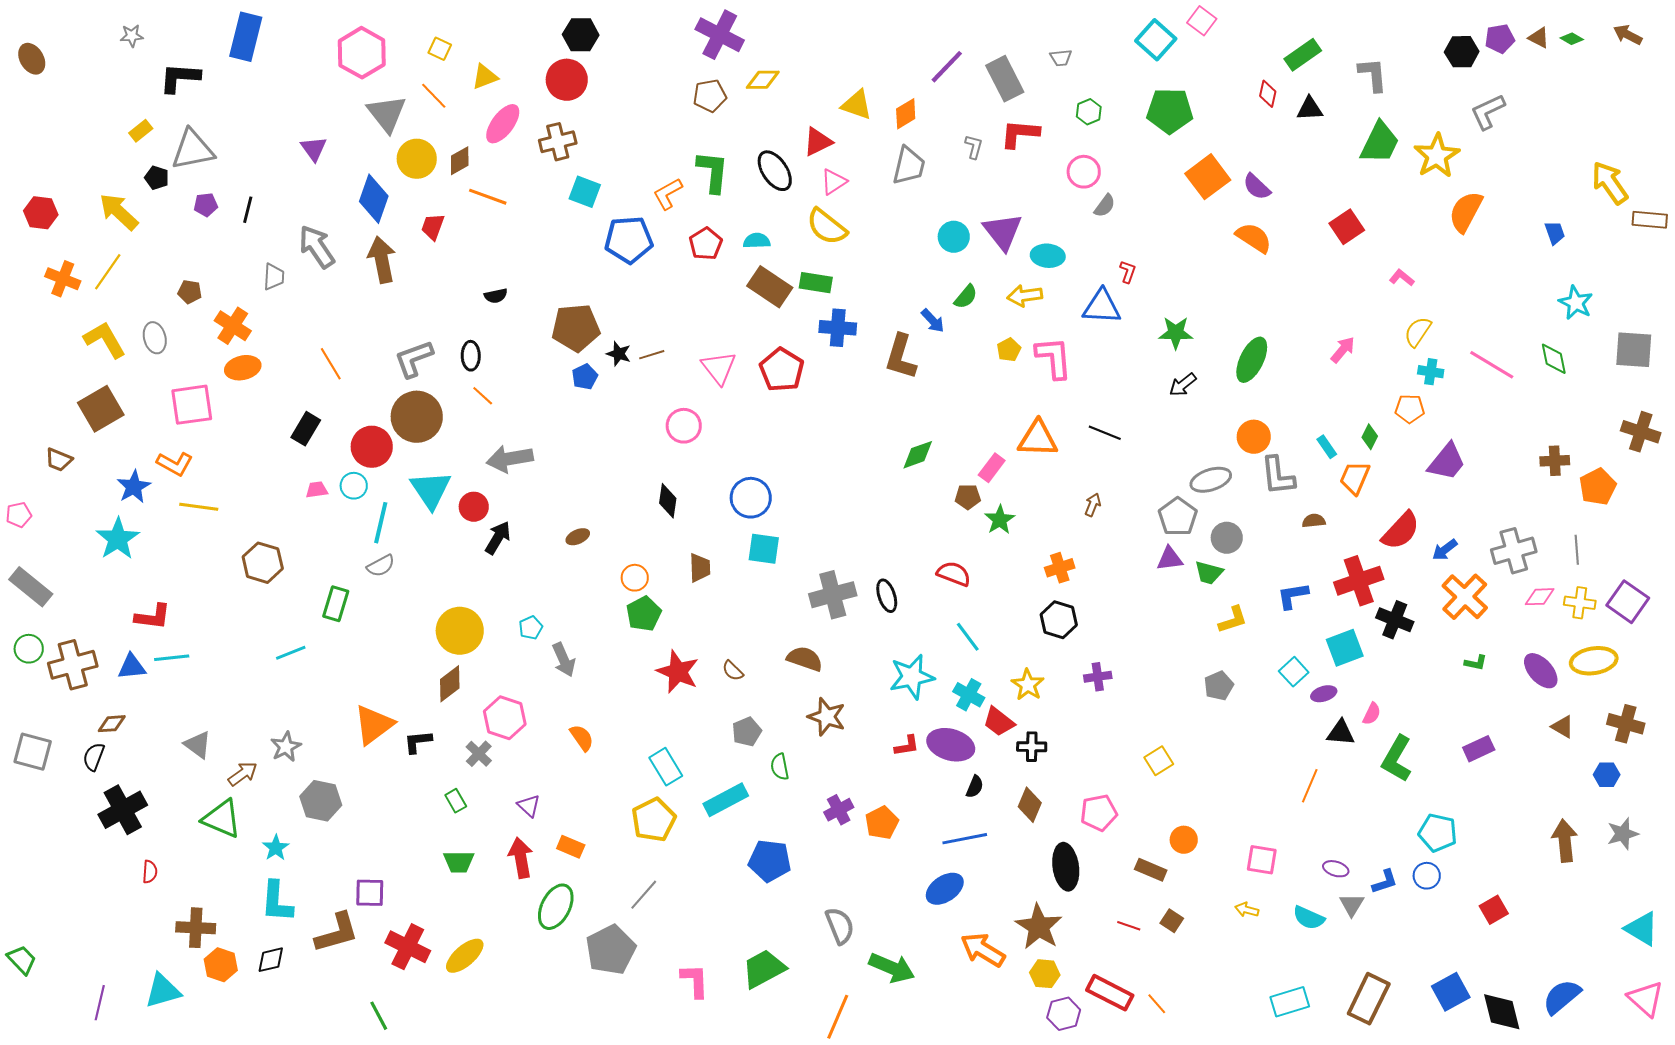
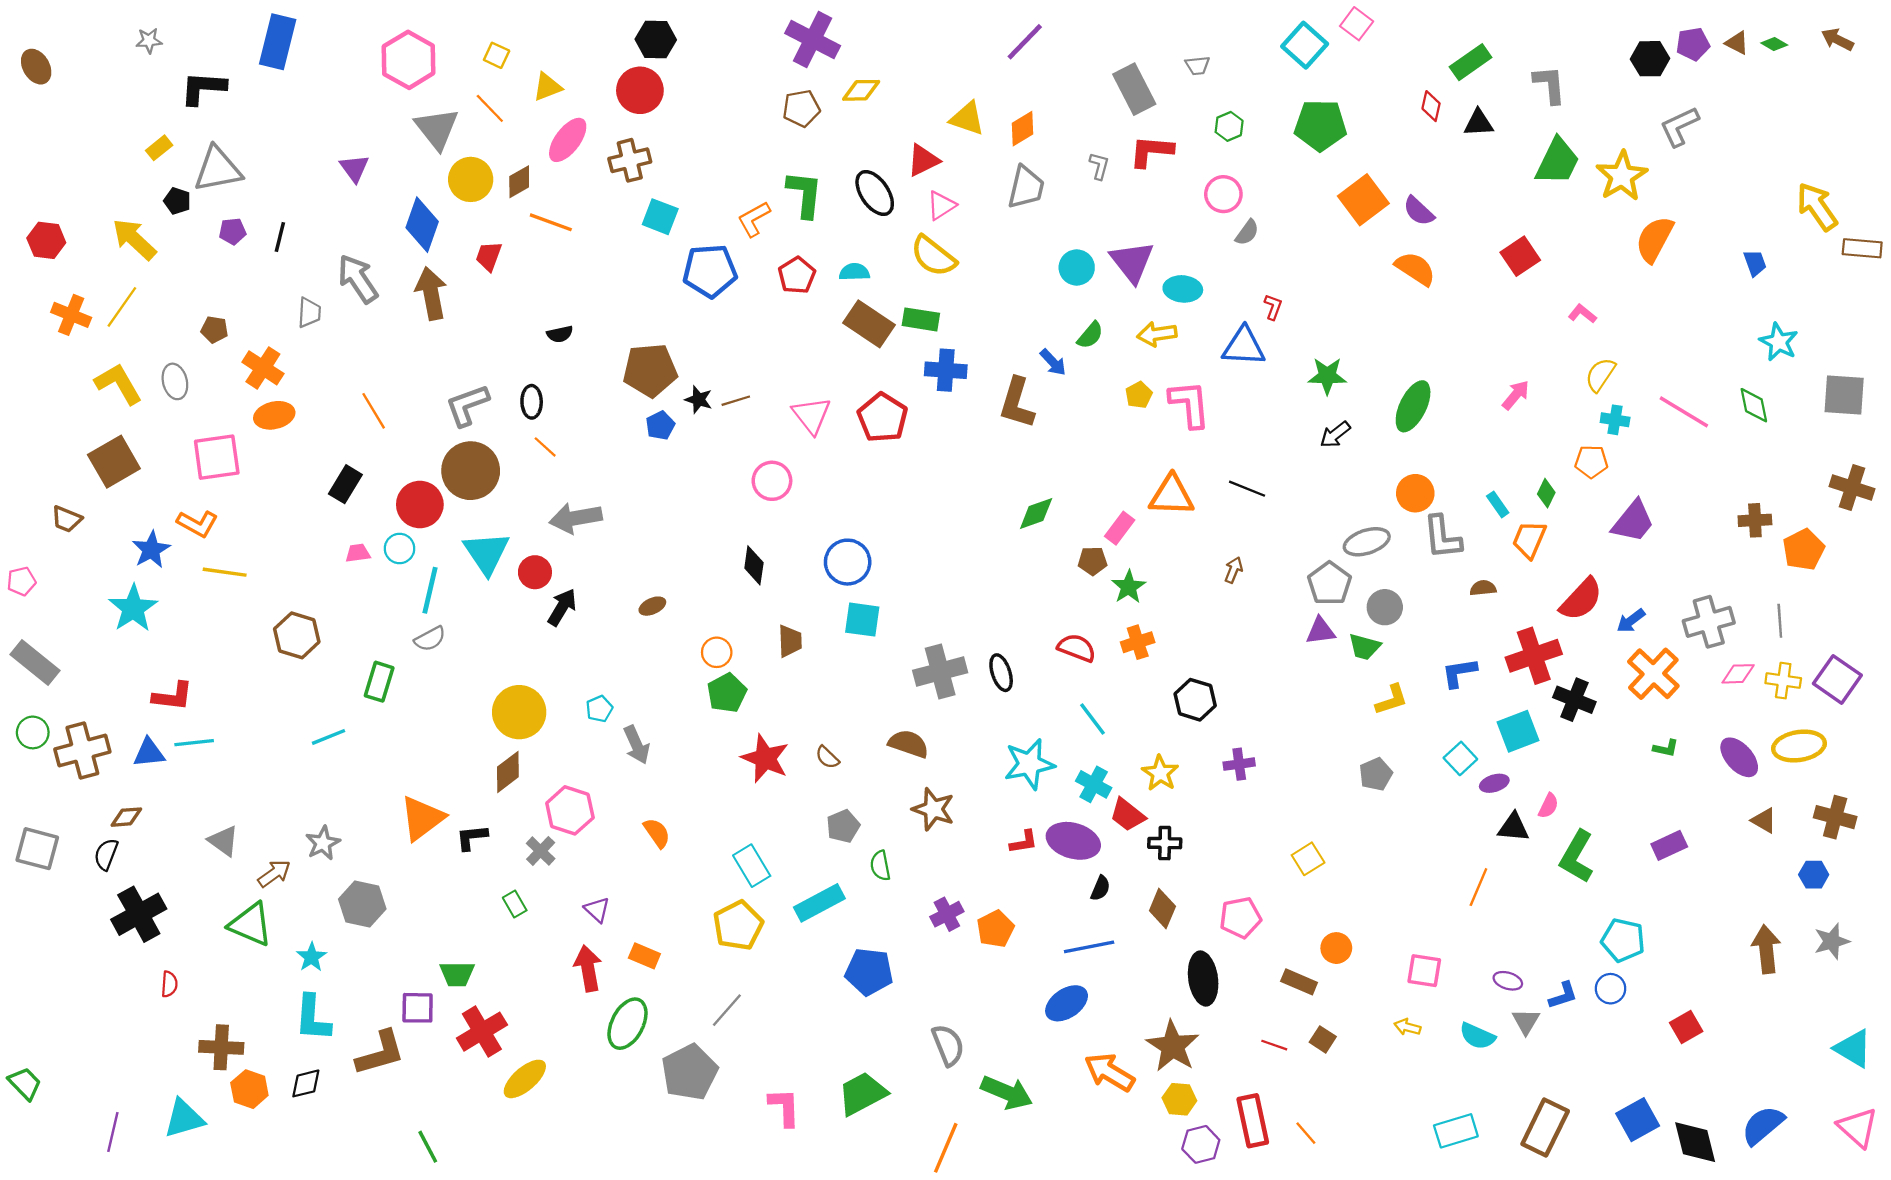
purple line: (947, 67) -> (1025, 42), moved
orange cross: (1060, 568) -> (1138, 642), moved
green trapezoid: (459, 862) -> (457, 974), moved
red cross: (408, 947) -> (482, 1032), moved, turned 33
red rectangle: (1110, 993) -> (1253, 1121), turned 51

